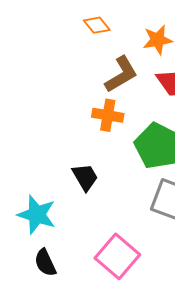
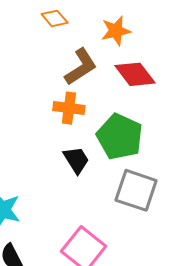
black trapezoid: (85, 177) -> (76, 160), moved

